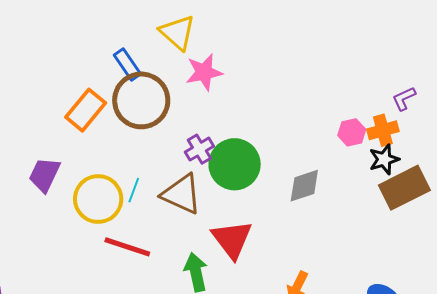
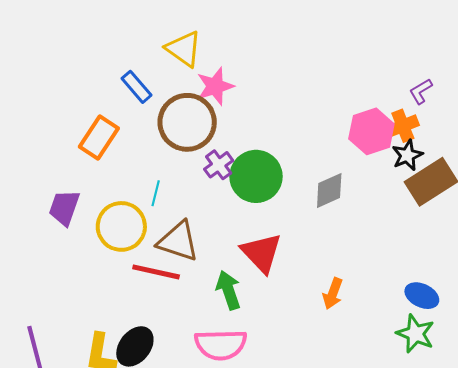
brown circle: (141, 100) -> (187, 122), moved
pink hexagon: (352, 132) -> (371, 131), size x1.6
cyan line: (134, 190) -> (156, 193), moved
brown triangle: (182, 194) -> (178, 241), moved

